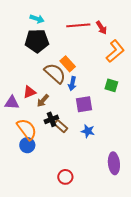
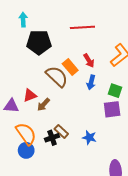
cyan arrow: (37, 19) -> (23, 20), moved, turned -112
red arrow: (101, 28) -> (89, 61), moved
blue arrow: (72, 84) -> (91, 82), moved
purple square: (84, 104) -> (112, 109), moved
black cross: (51, 119) -> (52, 138), moved

